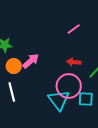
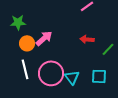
pink circle: (69, 86) -> (51, 73), moved
cyan triangle: (59, 100) -> (72, 77), size x0.7

